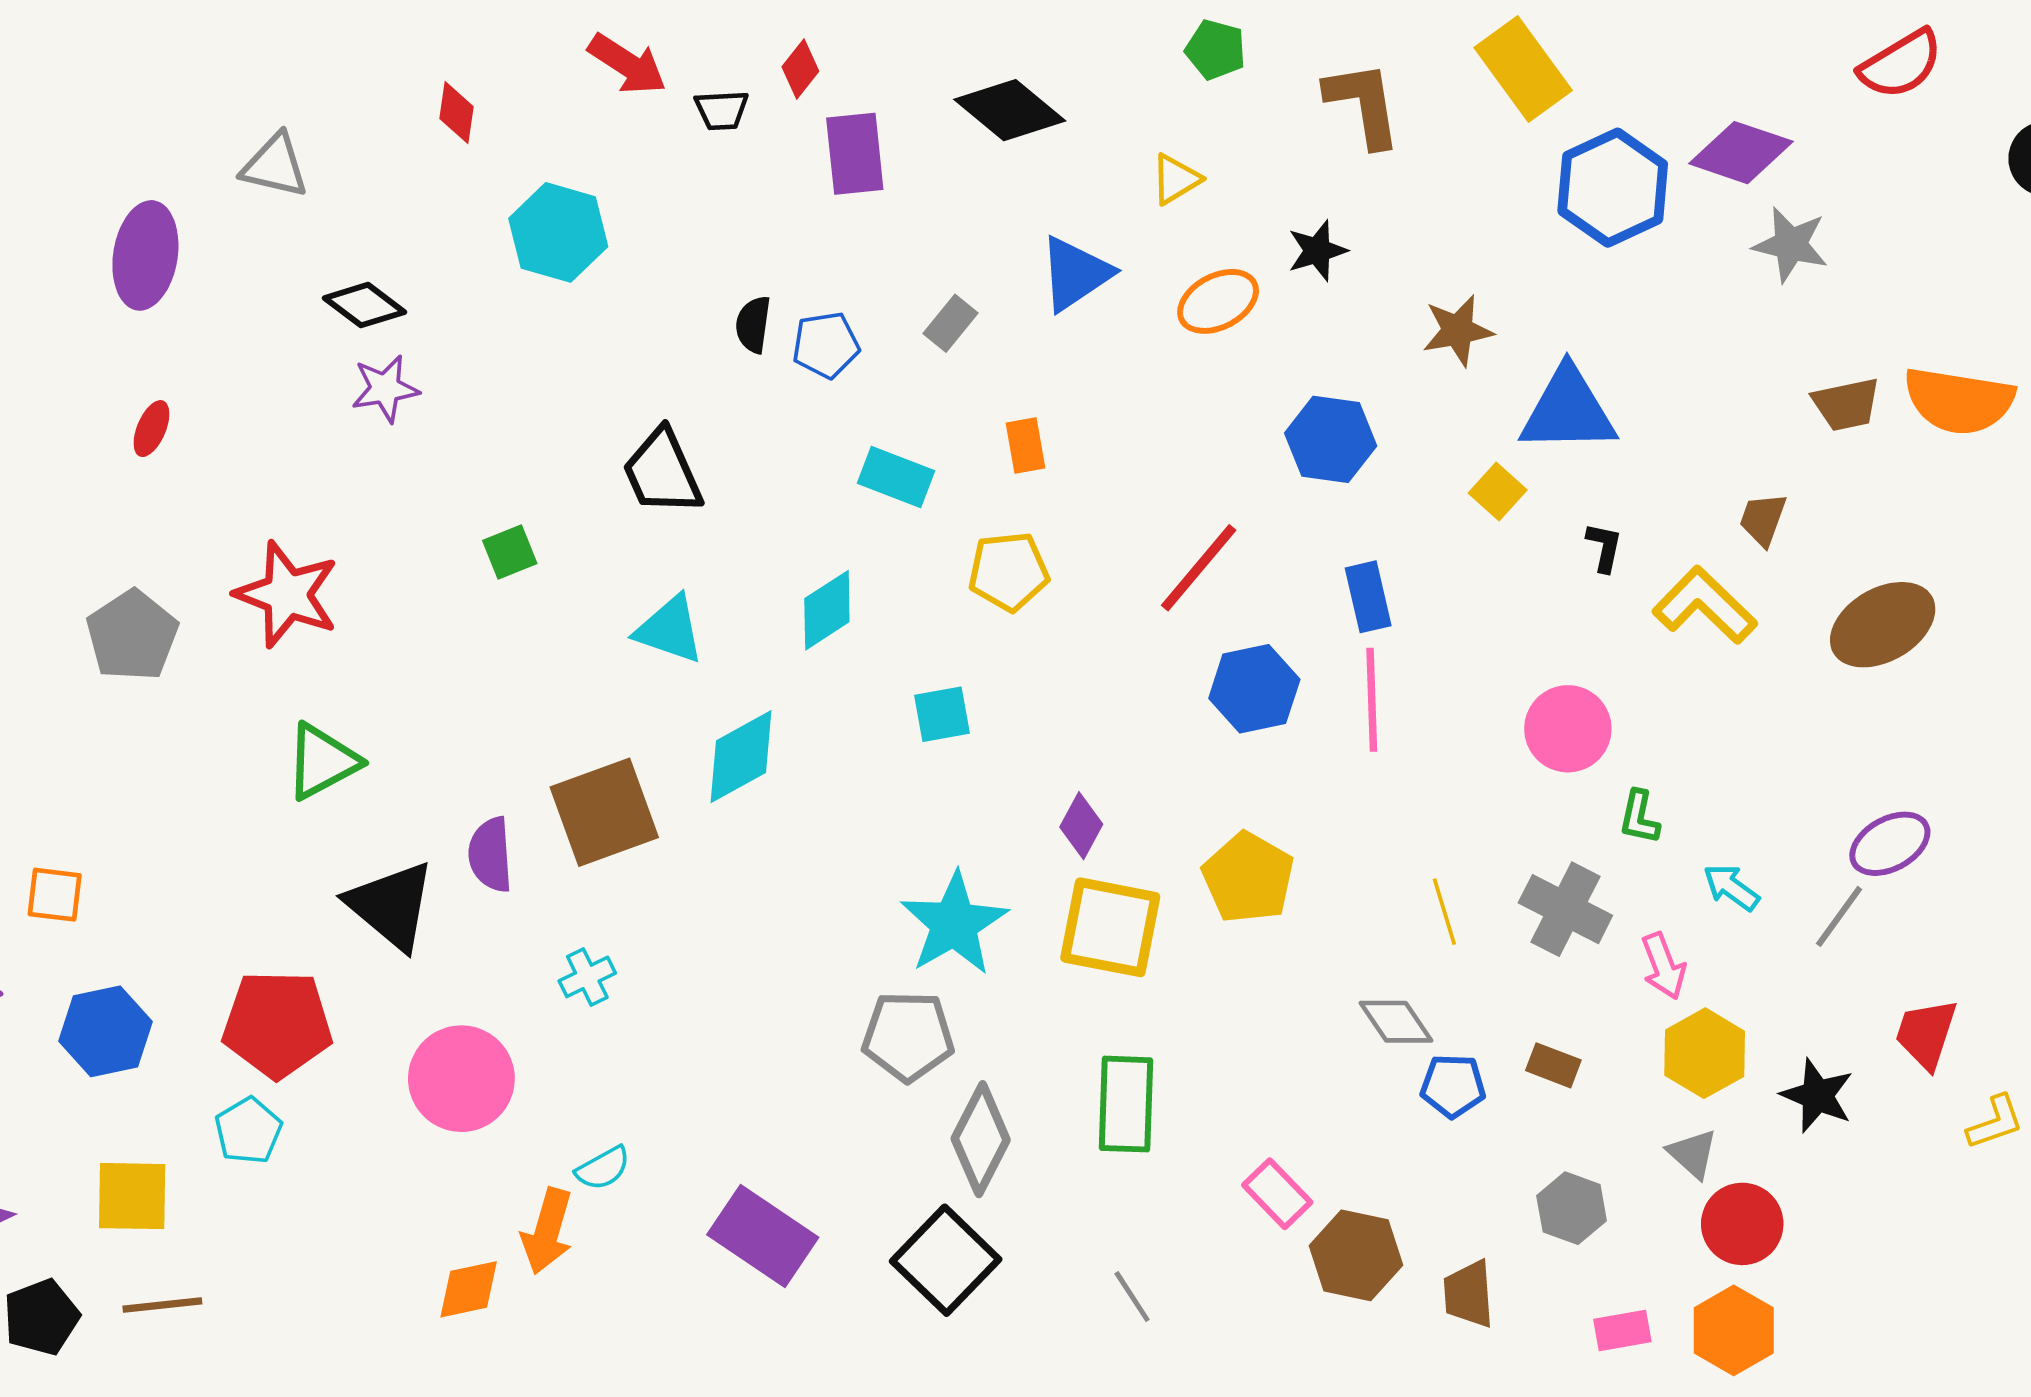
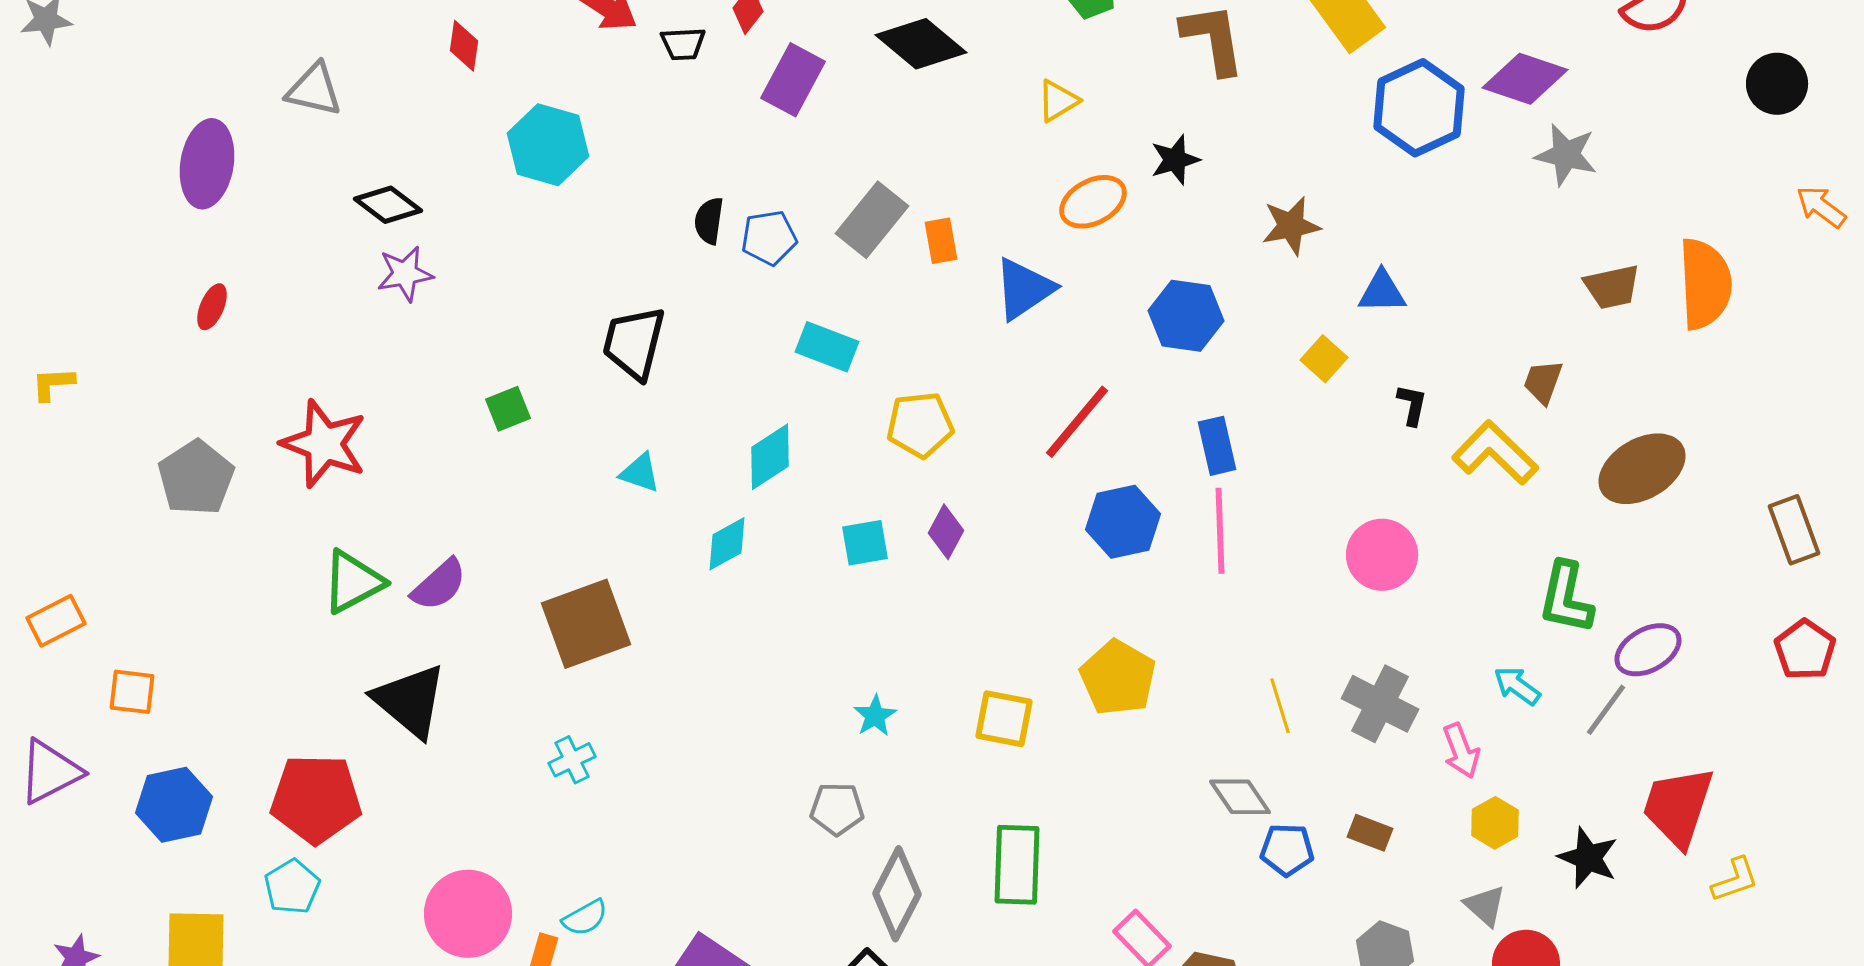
purple rectangle: (855, 154) -> (793, 80), turned 34
blue triangle: (1075, 274) -> (1024, 289), moved
gray rectangle: (950, 323) -> (872, 220), size x1.6
orange semicircle: (1959, 401) -> (1705, 284), turned -102
blue triangle: (1568, 410) -> (1382, 292), size x0.6
orange rectangle: (1026, 445) -> (941, 241), moved
black trapezoid: (662, 472) -> (634, 343), turned 38
cyan triangle: (670, 630) -> (640, 473), size x0.7
cyan diamond: (741, 757) -> (727, 544), moved, size x0.7
green L-shape: (1639, 817) -> (1566, 598), moved, size x1.6
purple diamond: (1081, 826) -> (946, 532), moved
purple semicircle: (490, 855) -> (439, 585), moved, turned -128
cyan star: (954, 924) -> (875, 716), size x0.5
yellow square: (1110, 927) -> (1004, 719), size x0.7
red trapezoid: (1926, 1034) -> (1678, 807), size x1.4
gray pentagon: (908, 1036) -> (837, 809), size x0.7
yellow hexagon: (1705, 1053) -> (1495, 823), size x0.7
pink circle: (461, 1079) -> (468, 914), moved

